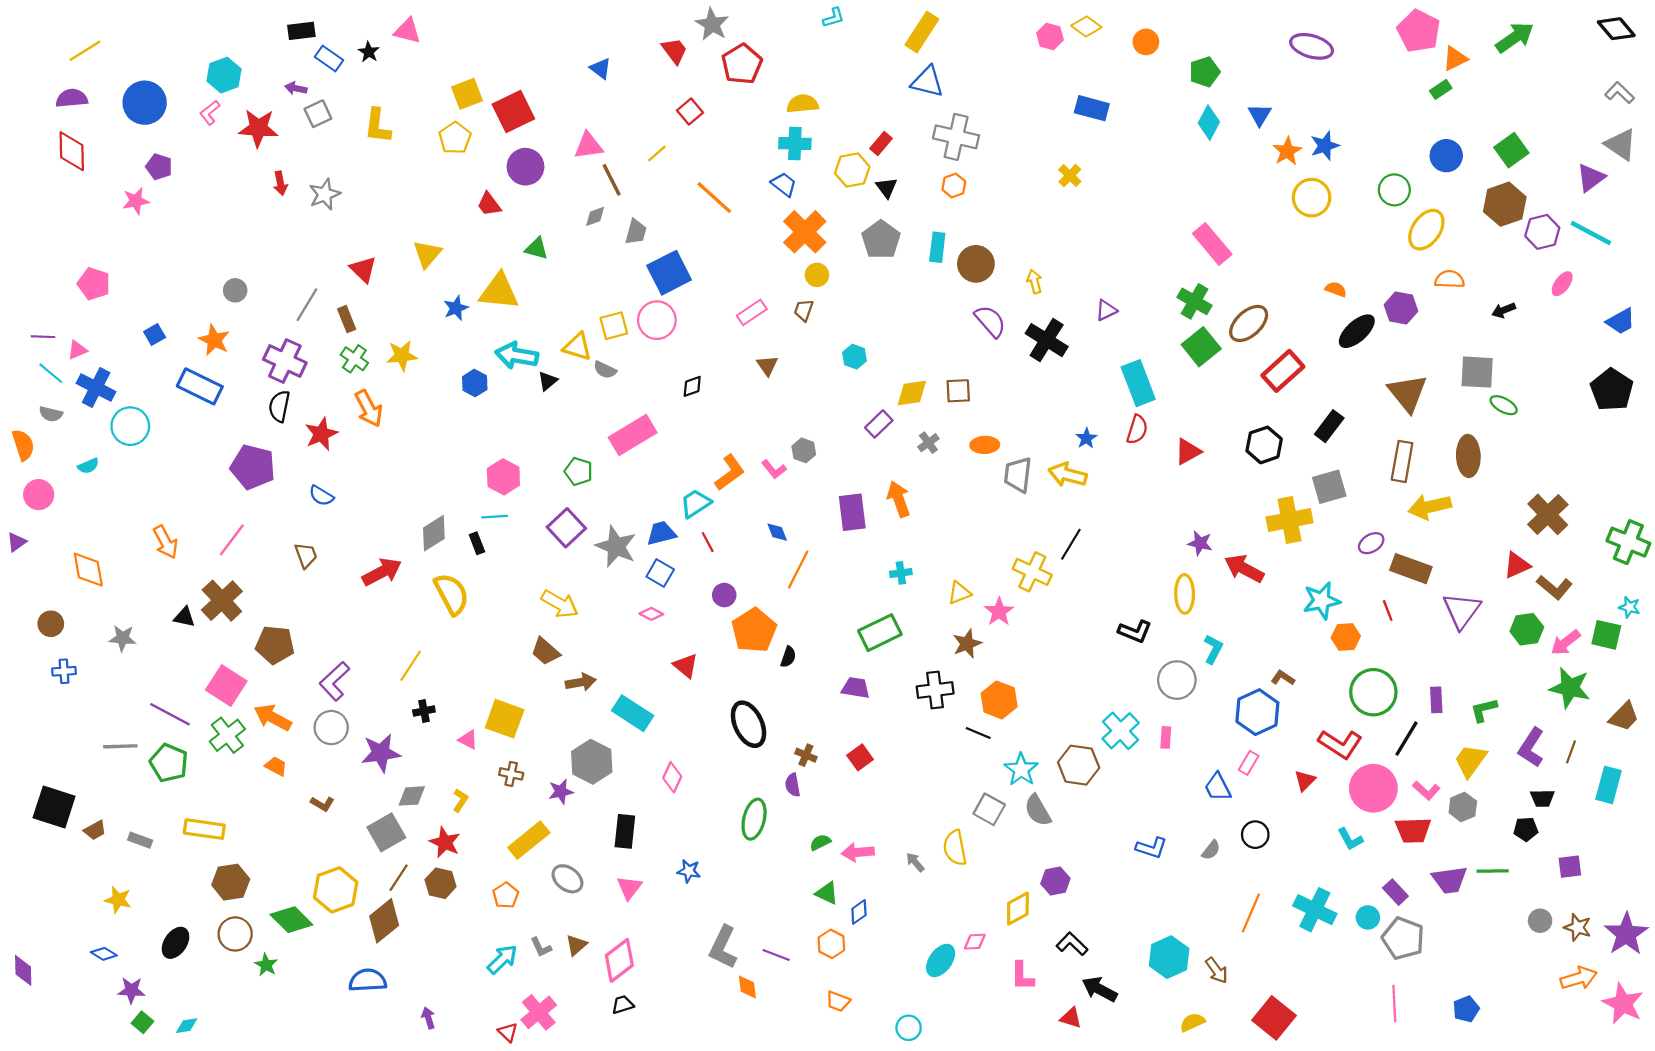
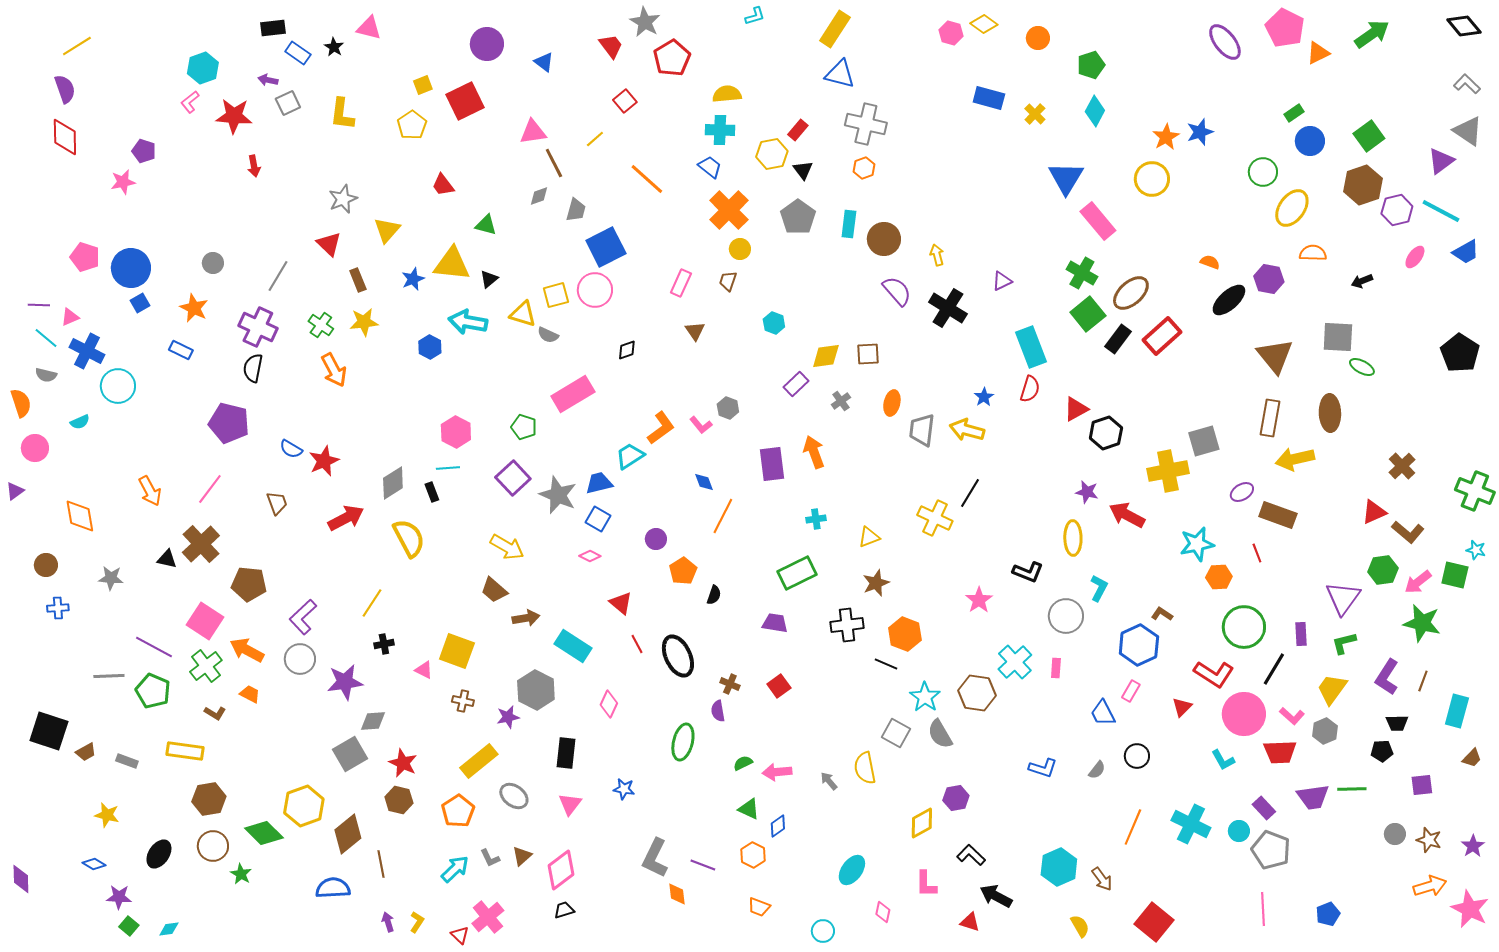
purple ellipse: (1312, 46) -> (1225, 42), moved, turned 36
green rectangle: (1441, 89) -> (1294, 113), moved
yellow square: (467, 94) -> (423, 85), size x0.7
purple semicircle: (72, 98) -> (65, 89), turned 76
blue circle: (145, 103) -> (131, 268), moved
blue triangle: (1260, 115) -> (1066, 178), moved, size x1.6
purple circle: (526, 167) -> (487, 44), moved
yellow cross: (1070, 176) -> (1035, 114), moved
gray star: (325, 194) -> (343, 199), moved
yellow circle: (1312, 198) -> (1152, 179), moved
pink rectangle: (752, 312) -> (681, 283), turned -32
brown rectangle: (347, 319) -> (358, 280), moved
blue trapezoid: (1621, 321) -> (1466, 252), moved
black triangle: (548, 381) -> (489, 279), moved
blue rectangle: (200, 386) -> (181, 350), size x0.6
black rectangle: (1329, 426) -> (1118, 339), moved
red star: (321, 434) -> (324, 461), moved
orange ellipse: (985, 445) -> (892, 403), turned -75
black hexagon: (1264, 445) -> (1106, 433), moved
brown cross: (1548, 514) -> (1402, 466), size x0.7
red line: (708, 542) -> (637, 644), moved
purple triangle: (1462, 611) -> (1343, 598), moved
pink star: (999, 612) -> (979, 600), moved
orange pentagon: (754, 630) -> (683, 571), size x0.7
brown trapezoid: (1624, 716) -> (1472, 758), moved, size x0.7
yellow L-shape: (460, 800) -> (417, 922), moved
brown L-shape: (322, 804) -> (215, 713), moved
brown line: (399, 878) -> (381, 864), moved, turned -44
orange pentagon: (506, 895) -> (458, 811), size x1.4
purple star: (1626, 934) -> (1473, 846), size x0.6
pink diamond: (975, 942) -> (883, 912), moved, turned -75
yellow semicircle: (1192, 1022) -> (1080, 926), turned 85

